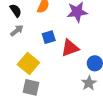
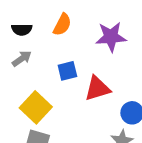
black semicircle: (16, 11) -> (22, 29), turned 120

